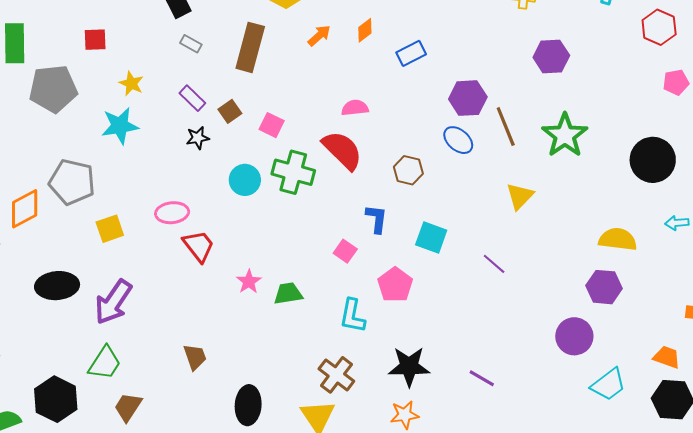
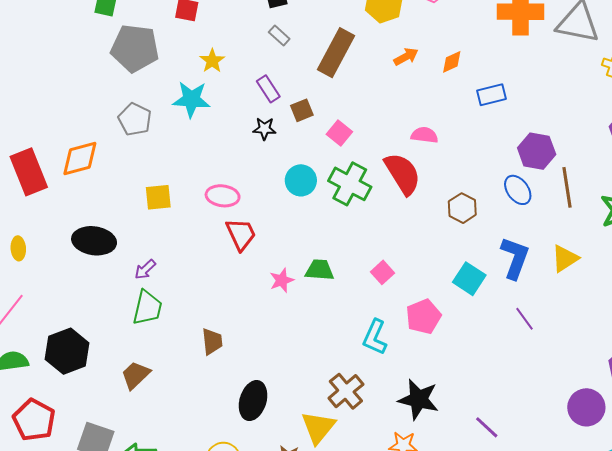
gray pentagon: (72, 182) -> (135, 119), moved, size x0.7
blue L-shape: (377, 219) -> (515, 258), moved, size x1.4
green trapezoid: (288, 294) -> (320, 270), moved
purple arrow: (113, 302) -> (145, 269), size x0.5
green trapezoid: (105, 363) -> (147, 308), moved, turned -33

